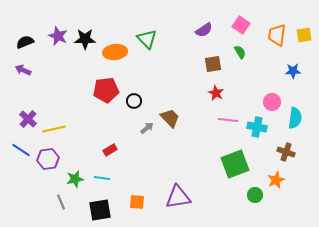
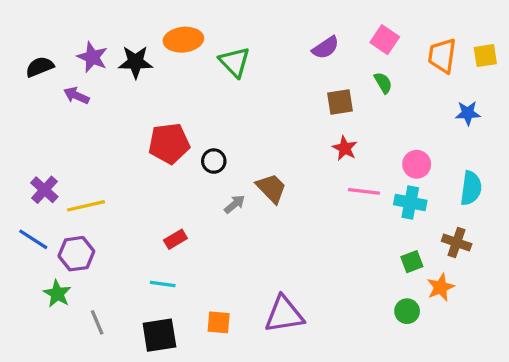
orange ellipse: (115, 52) -> (183, 40), moved
purple arrow: (23, 70) -> (76, 96), moved
pink circle: (272, 102) -> (417, 164), moved
green square: (235, 164) -> (412, 262), moved, size x0.5
green star: (75, 179) -> (57, 294), moved, turned -30

